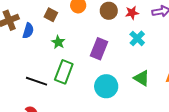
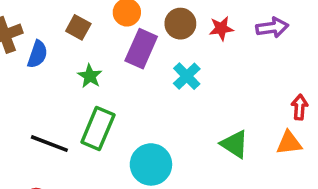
cyan cross: (137, 38) -> (187, 76), moved
purple rectangle: (99, 49) -> (141, 49), moved
cyan circle: (106, 86) -> (151, 164), moved

